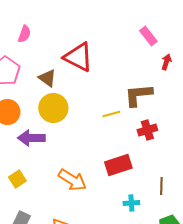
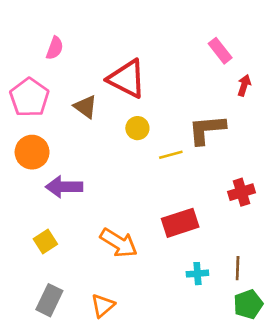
yellow circle: (53, 108) -> (137, 128), moved, size x0.6
red cross: (147, 130) -> (242, 192), moved
brown line: (161, 186) -> (238, 268), moved

